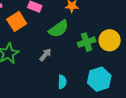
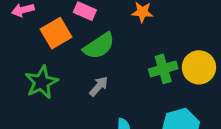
green semicircle: (59, 29) -> (99, 46), moved

